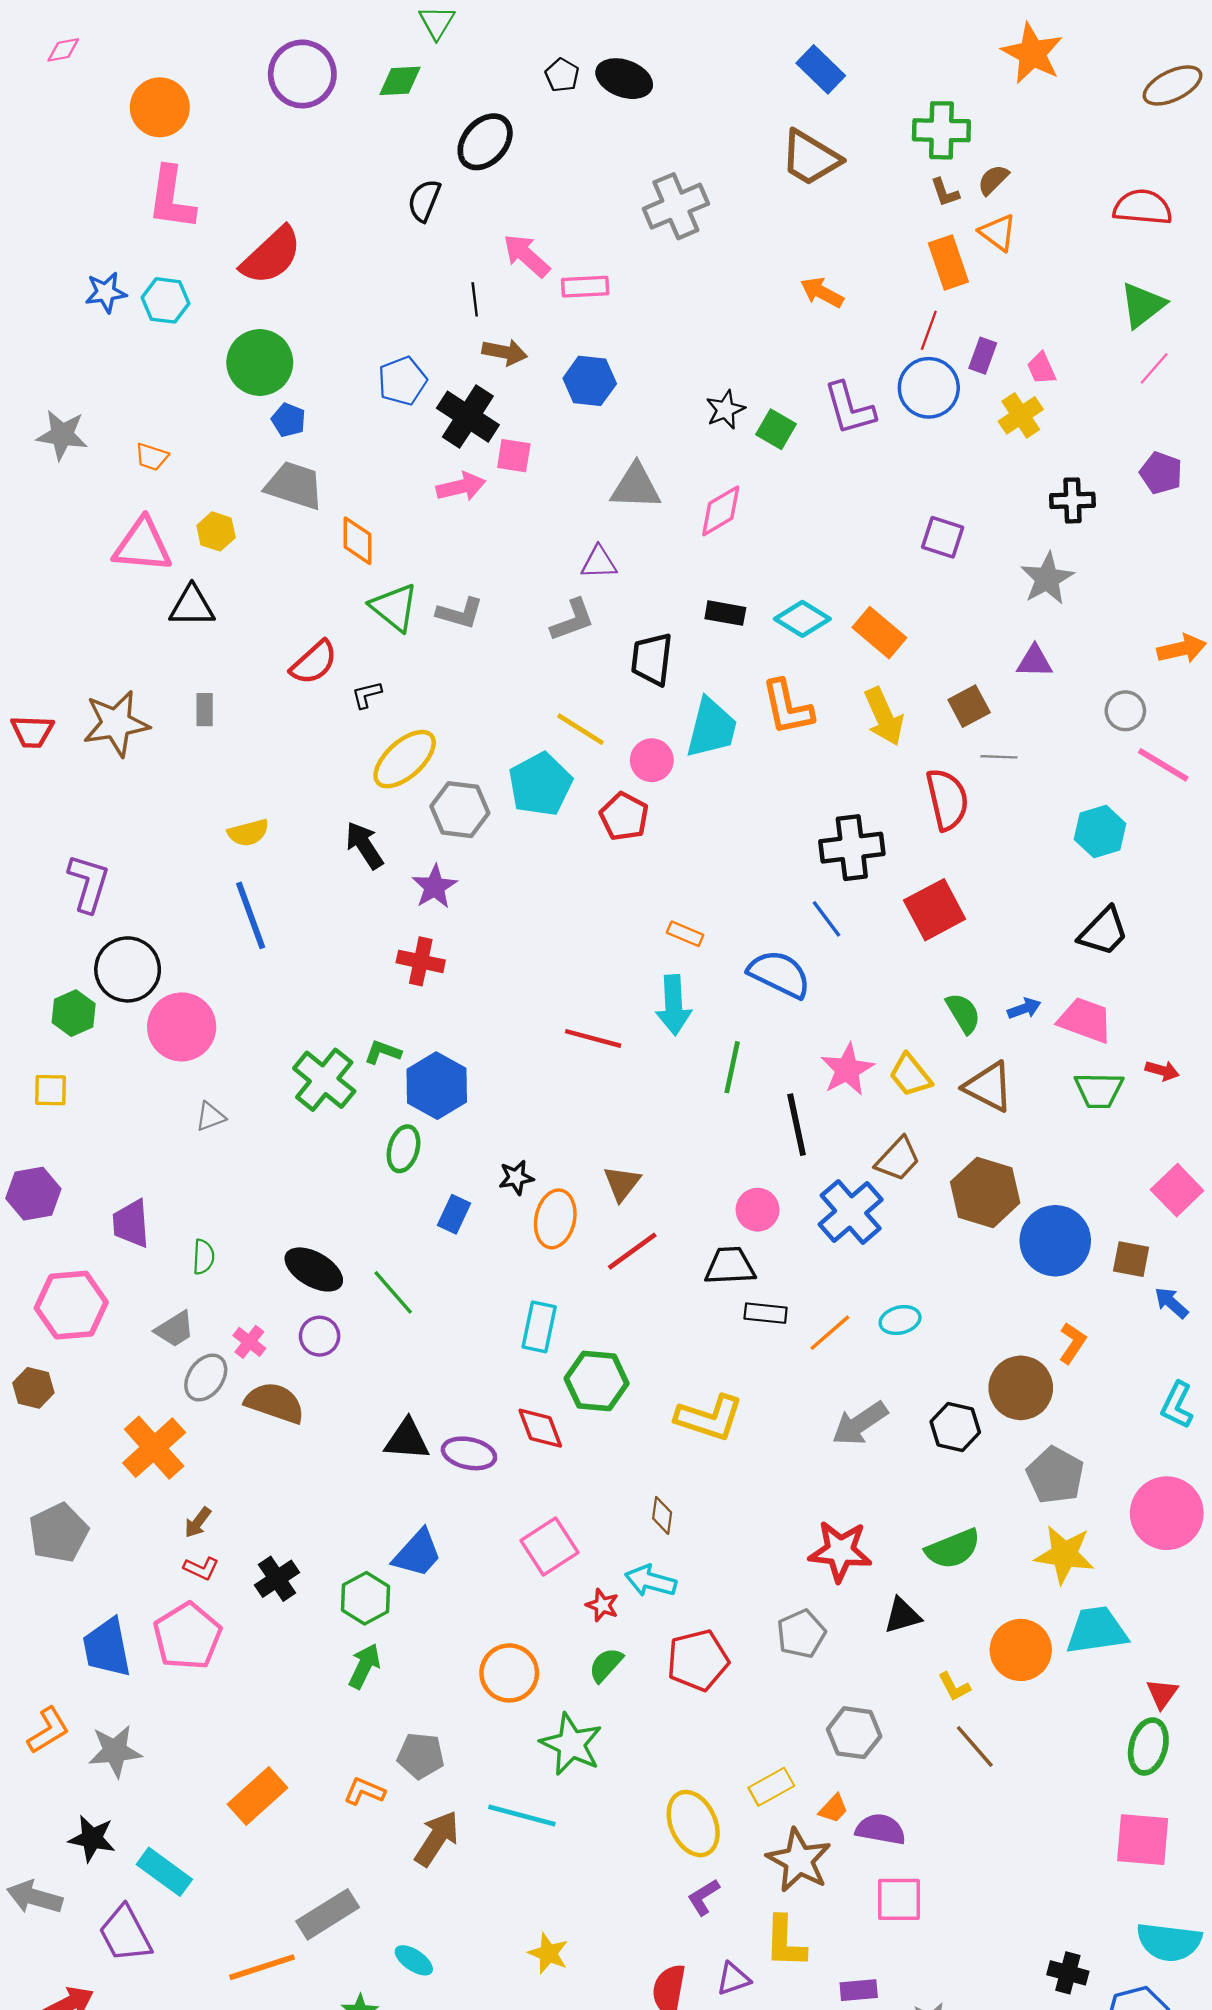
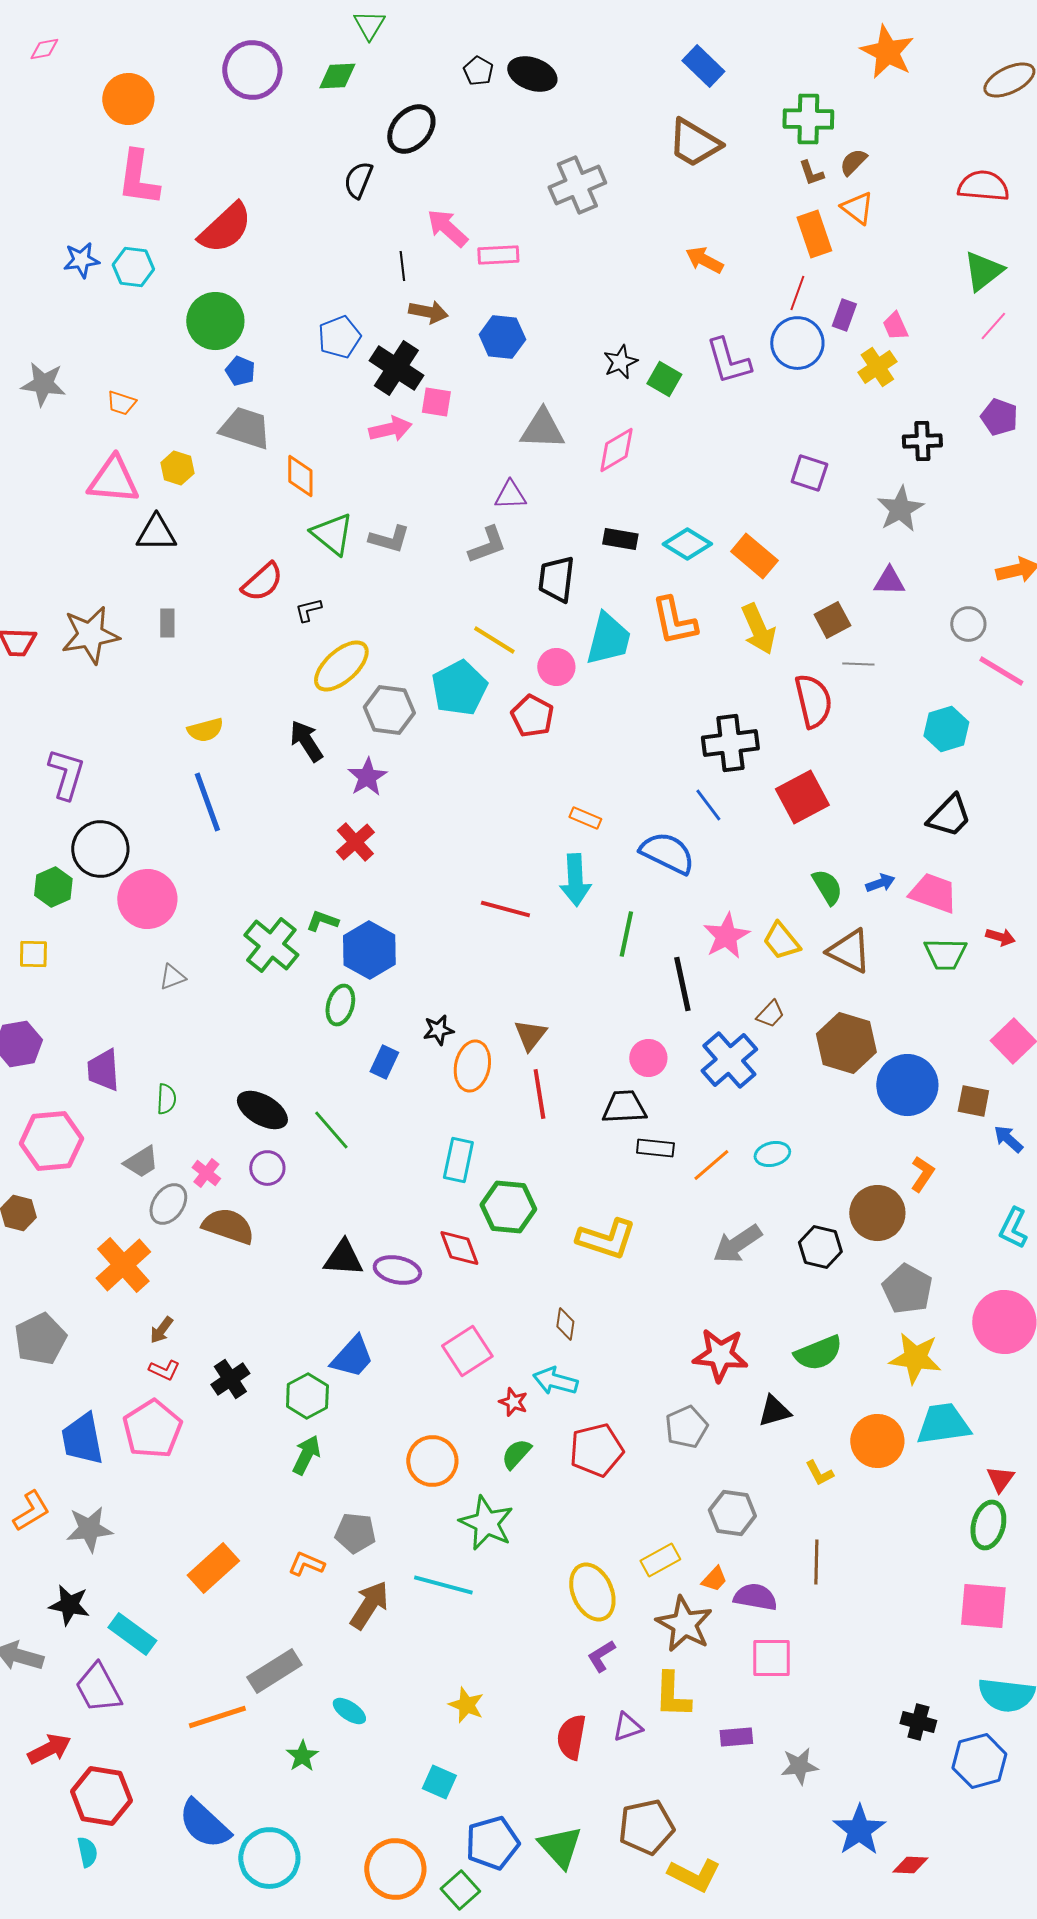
red cross: (421, 961) -> (355, 842), turned 36
brown trapezoid: (898, 1159) -> (770, 1014), size x0.7
red line: (632, 1251) -> (539, 1094), turned -63
brown line: (975, 1747) -> (816, 1562), moved, turned 42

